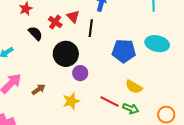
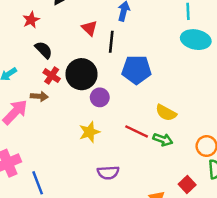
red cross: (55, 22) -> (52, 76), moved
cyan ellipse: (157, 44) -> (196, 40), moved
blue pentagon: (124, 51) -> (136, 70), moved
brown arrow: (39, 89) -> (39, 96), moved, turned 40

